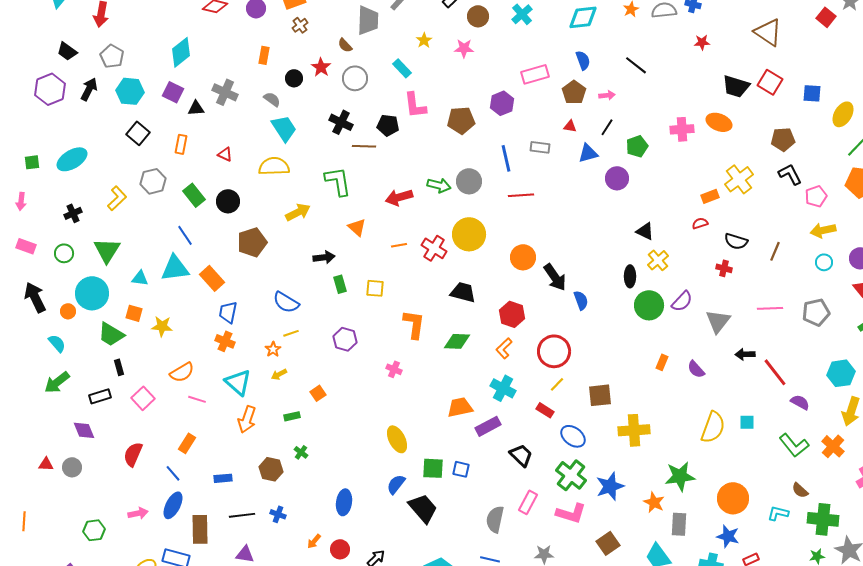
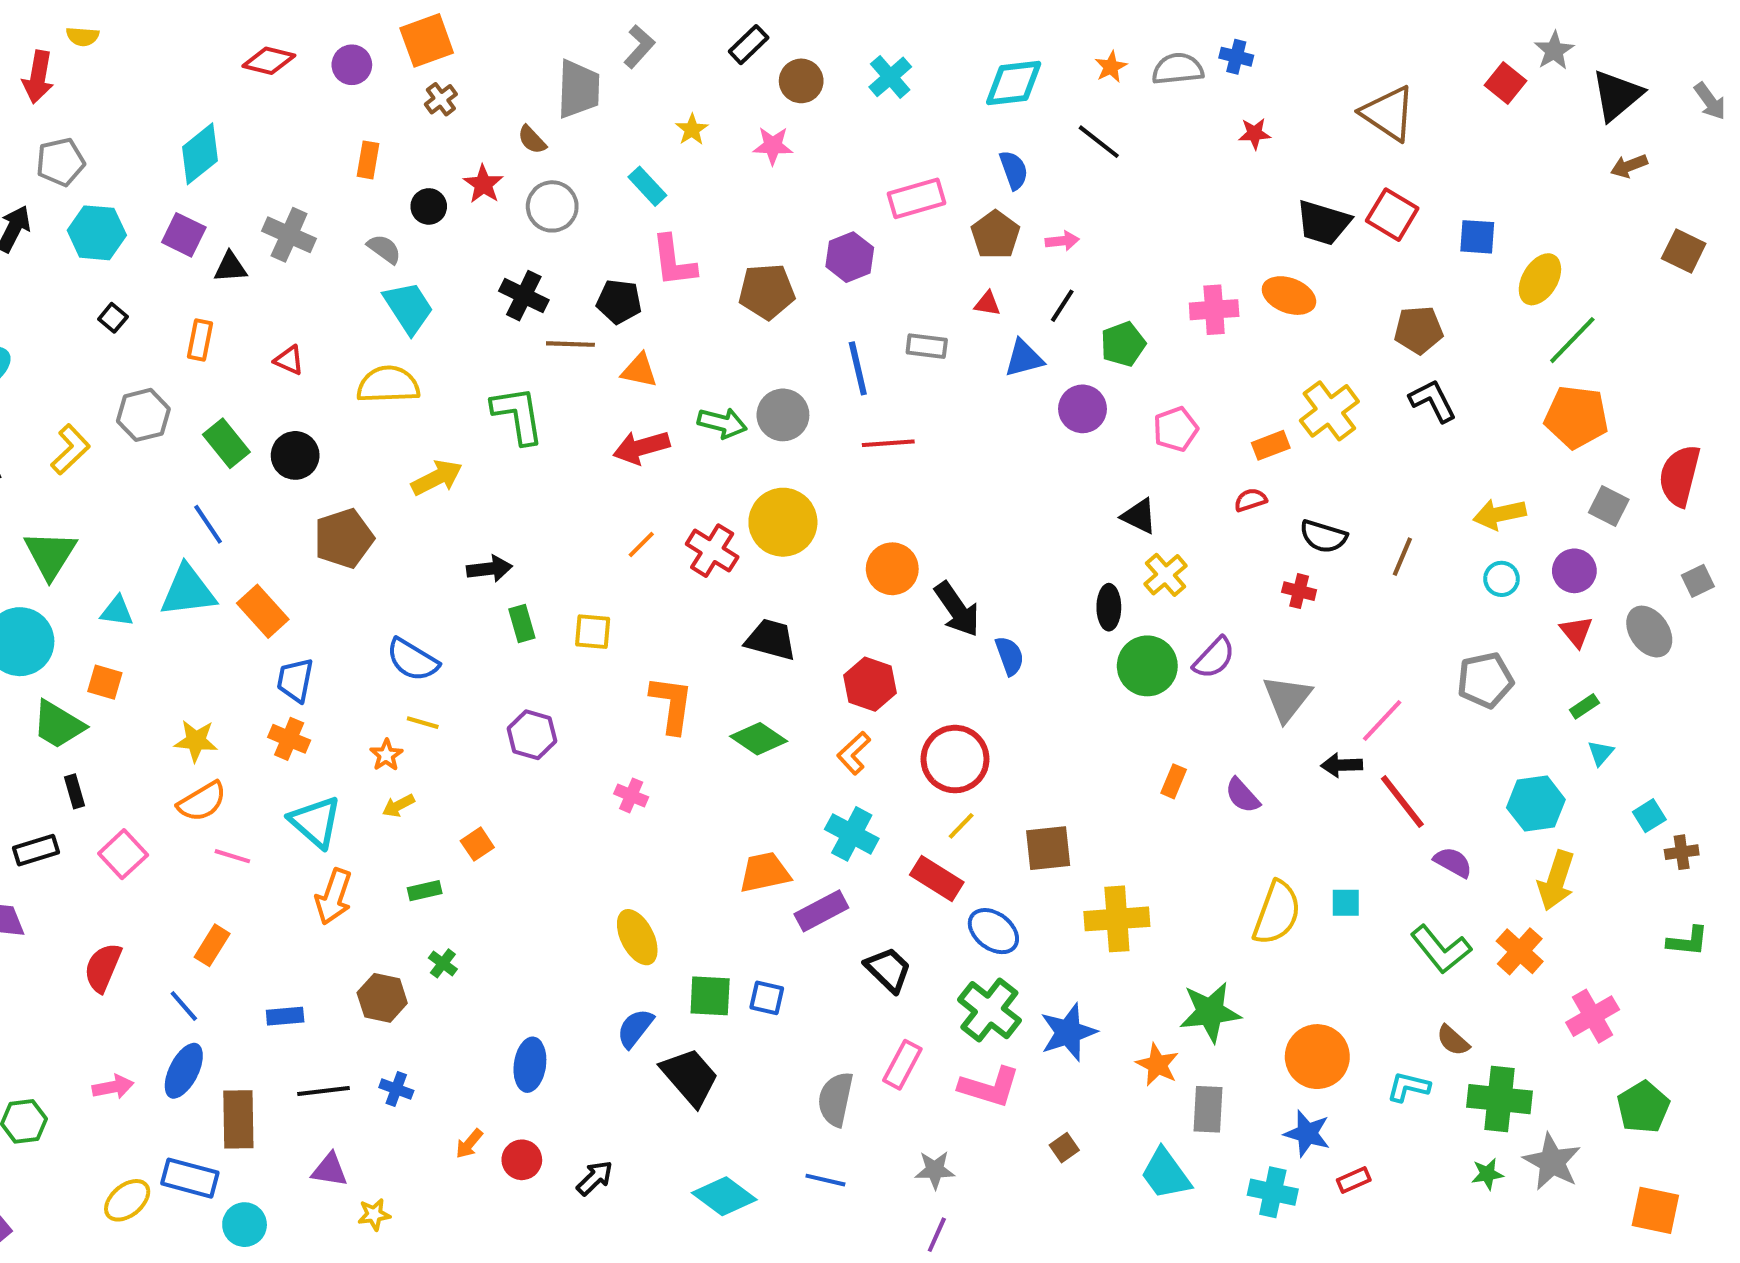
gray pentagon: (112, 56) -> (60, 162), turned 30
black line: (636, 65) -> (1099, 142), moved
black square: (138, 133) -> (113, 318), size x0.6
pink pentagon: (816, 196) -> (1176, 429), moved
orange triangle: (357, 227) -> (639, 370), moved, turned -30
orange line: (399, 245) -> (641, 544), turned -35
pink line: (770, 308) -> (1382, 721), moved, turned -45
yellow star: (162, 326) -> (196, 741), moved
yellow line: (291, 333) -> (423, 723), turned 35
green diamond: (457, 341) -> (759, 739), turned 32
red rectangle: (545, 410) -> (937, 878), size x1.4
brown square: (608, 543) -> (1064, 1148), size x0.6

